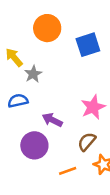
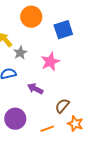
pink star: (93, 107) -> (50, 62), moved
purple circle: (34, 145) -> (15, 119), moved

